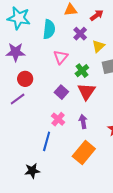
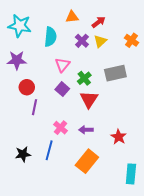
yellow triangle: (98, 46) -> (100, 41), moved
purple square: (61, 92) -> (62, 89), moved
purple line: (18, 99) -> (35, 107), moved, turned -42
purple arrow: (83, 122) -> (86, 130), turned -80
black star: (32, 171) -> (23, 154), moved

